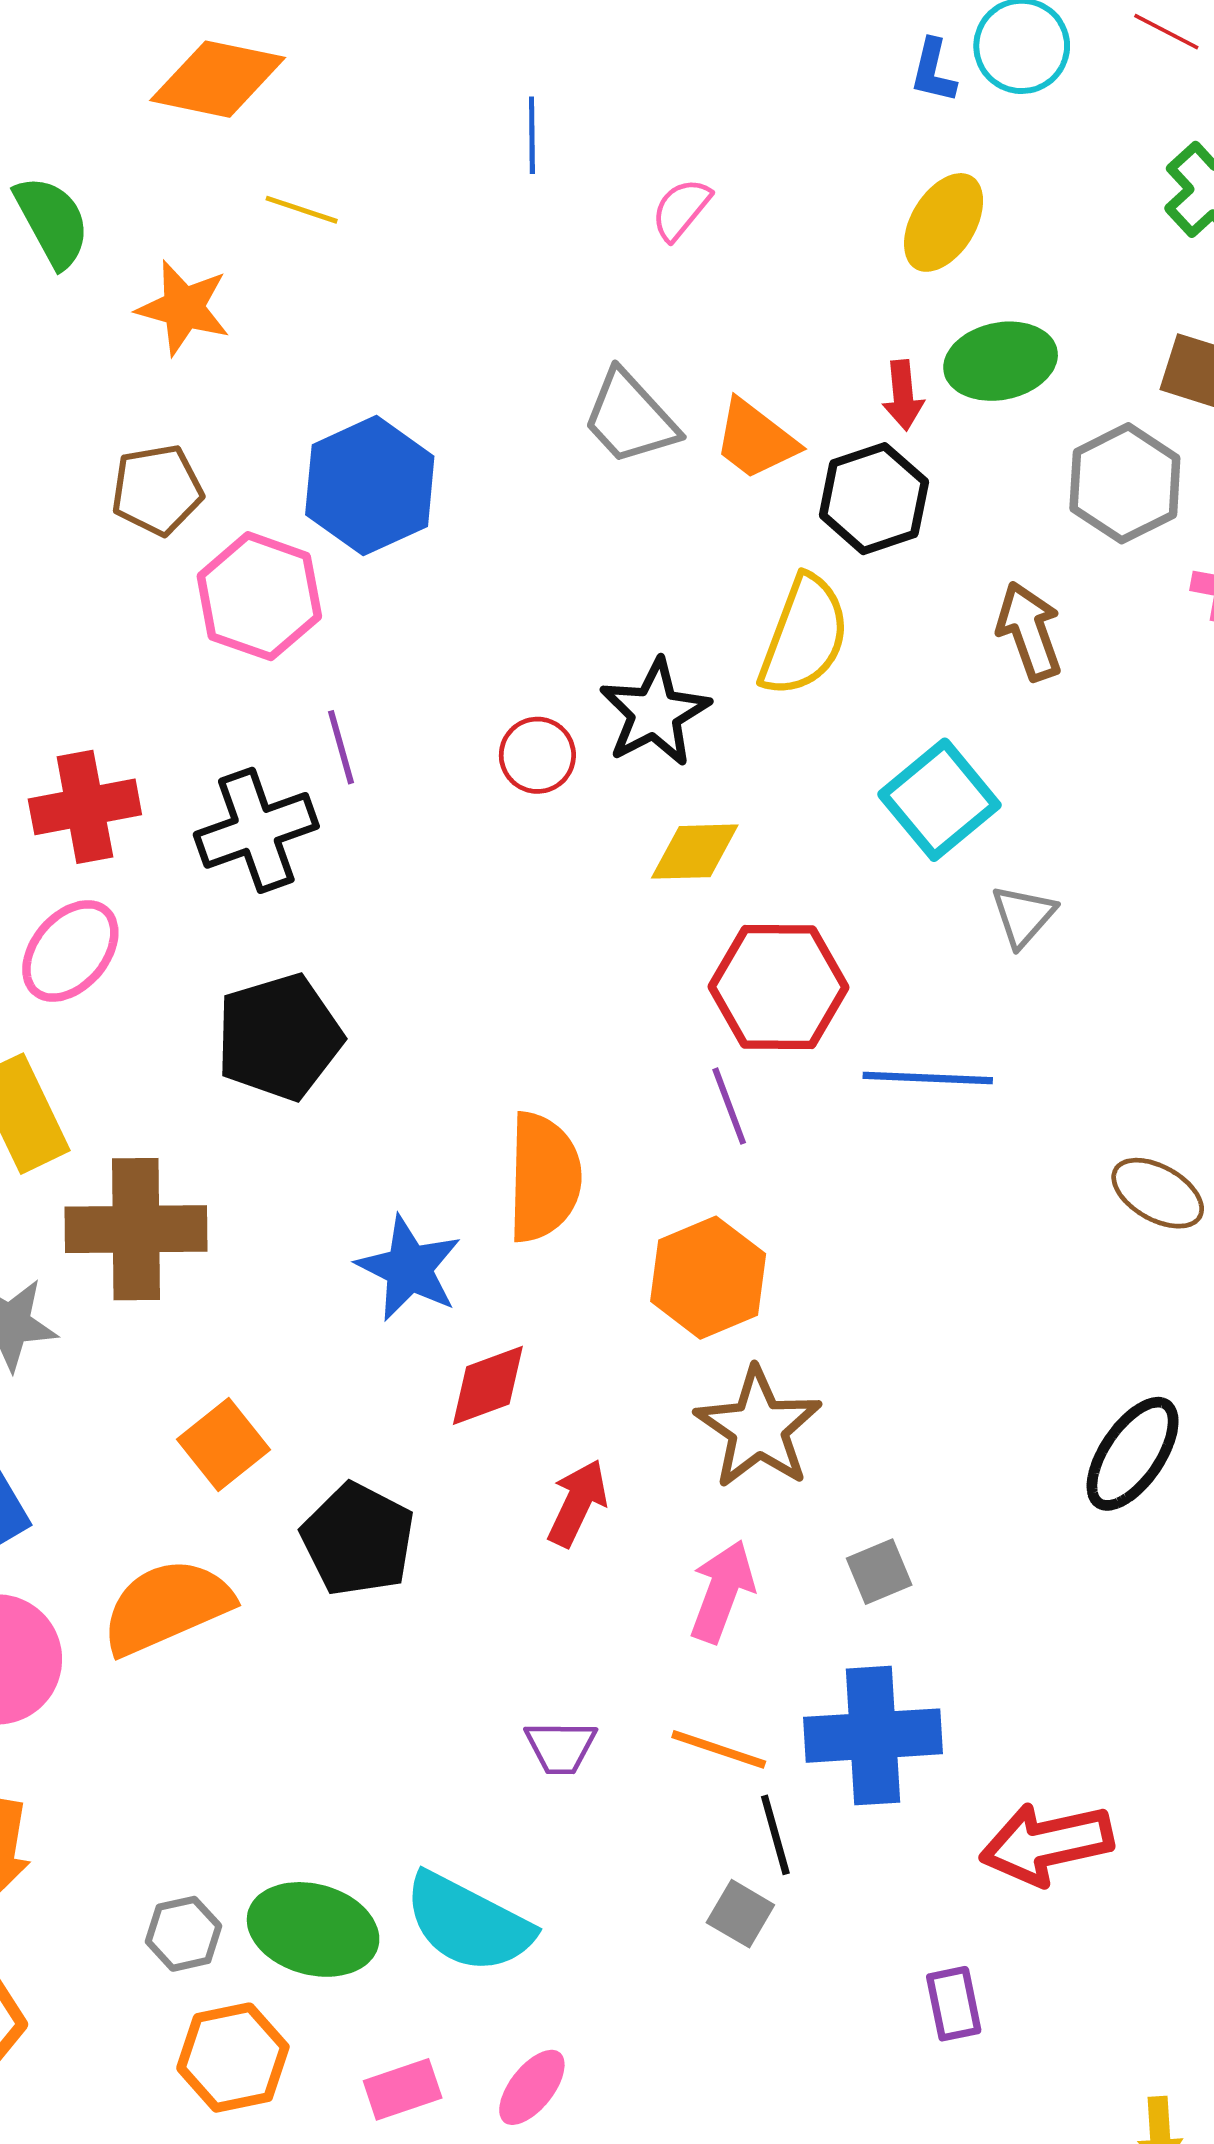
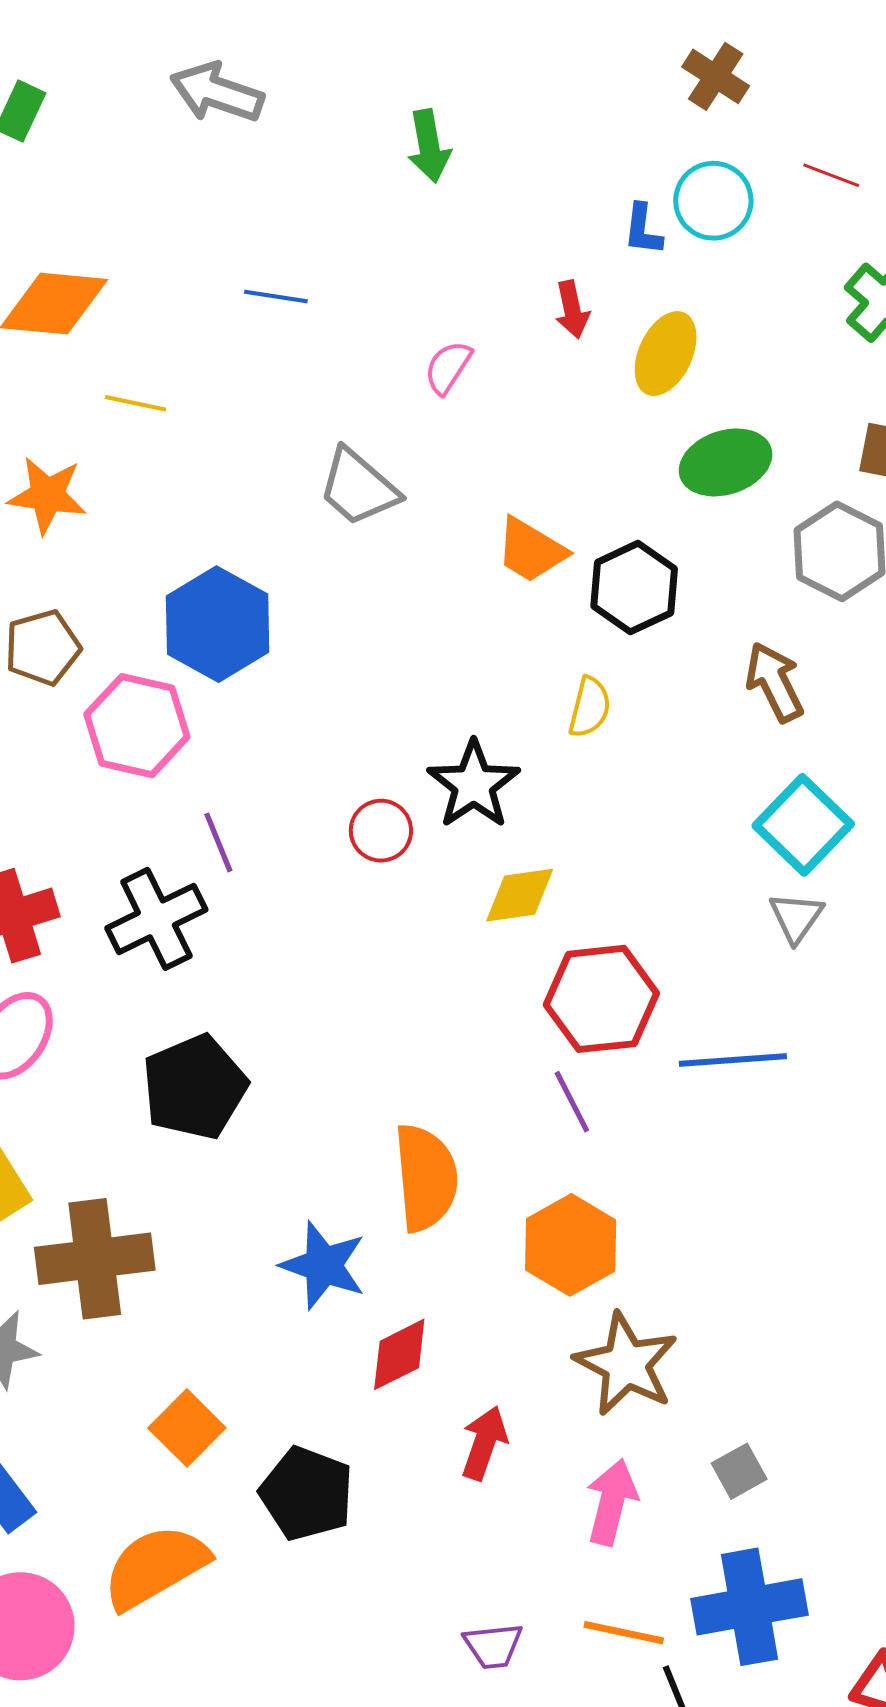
blue line: (532, 135) -> (276, 297), moved, turned -74
red arrow: (903, 395) -> (572, 310), moved
gray trapezoid: (630, 418) -> (358, 487), moved
yellow semicircle: (804, 636) -> (590, 707), size x0.6
cyan square: (939, 800) -> (803, 825), moved

